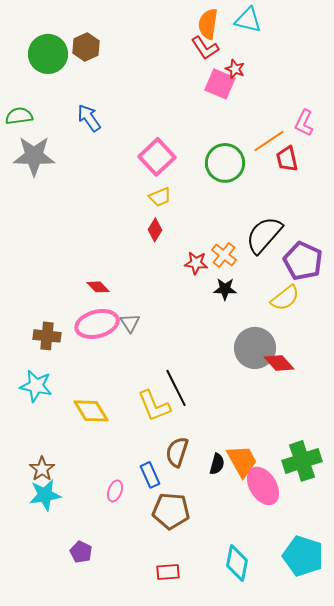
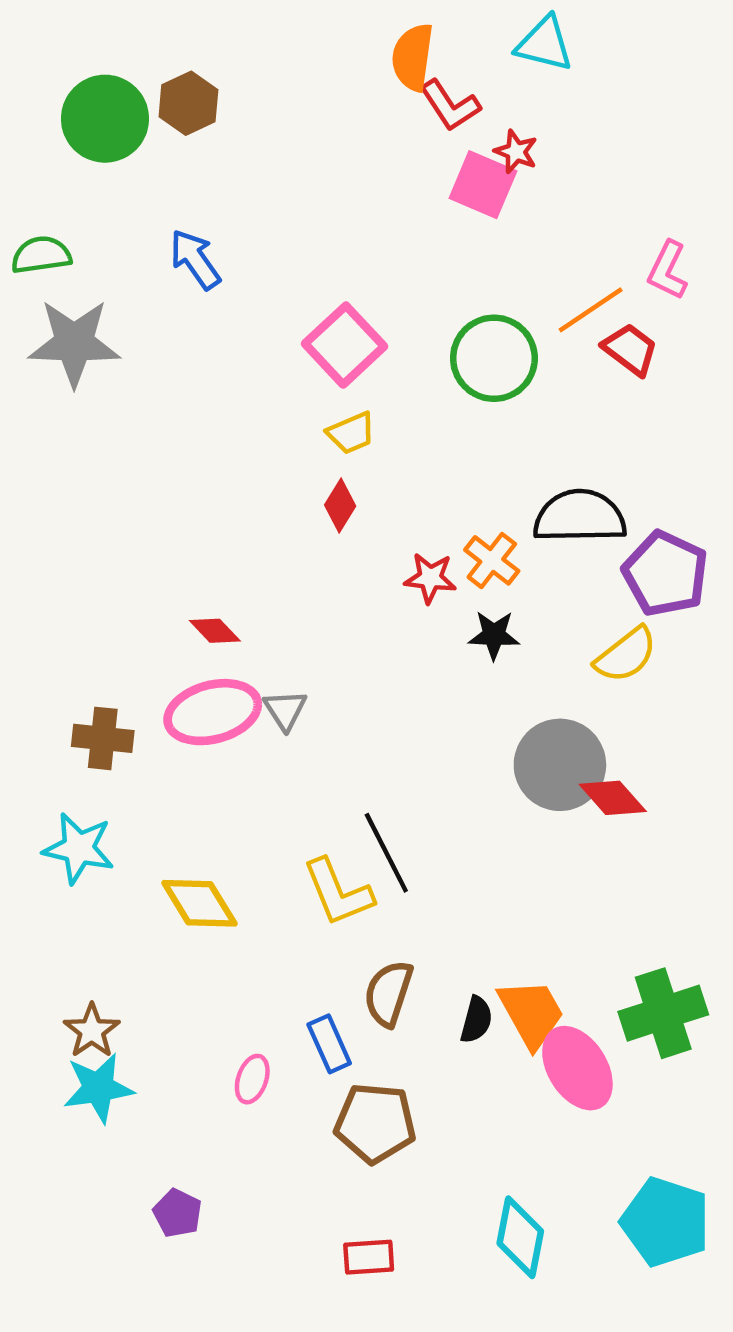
orange semicircle: (208, 24) -> (413, 57), moved
red trapezoid: (287, 159) -> (630, 349), turned 140
black semicircle: (264, 235) -> (580, 516), turned 48

